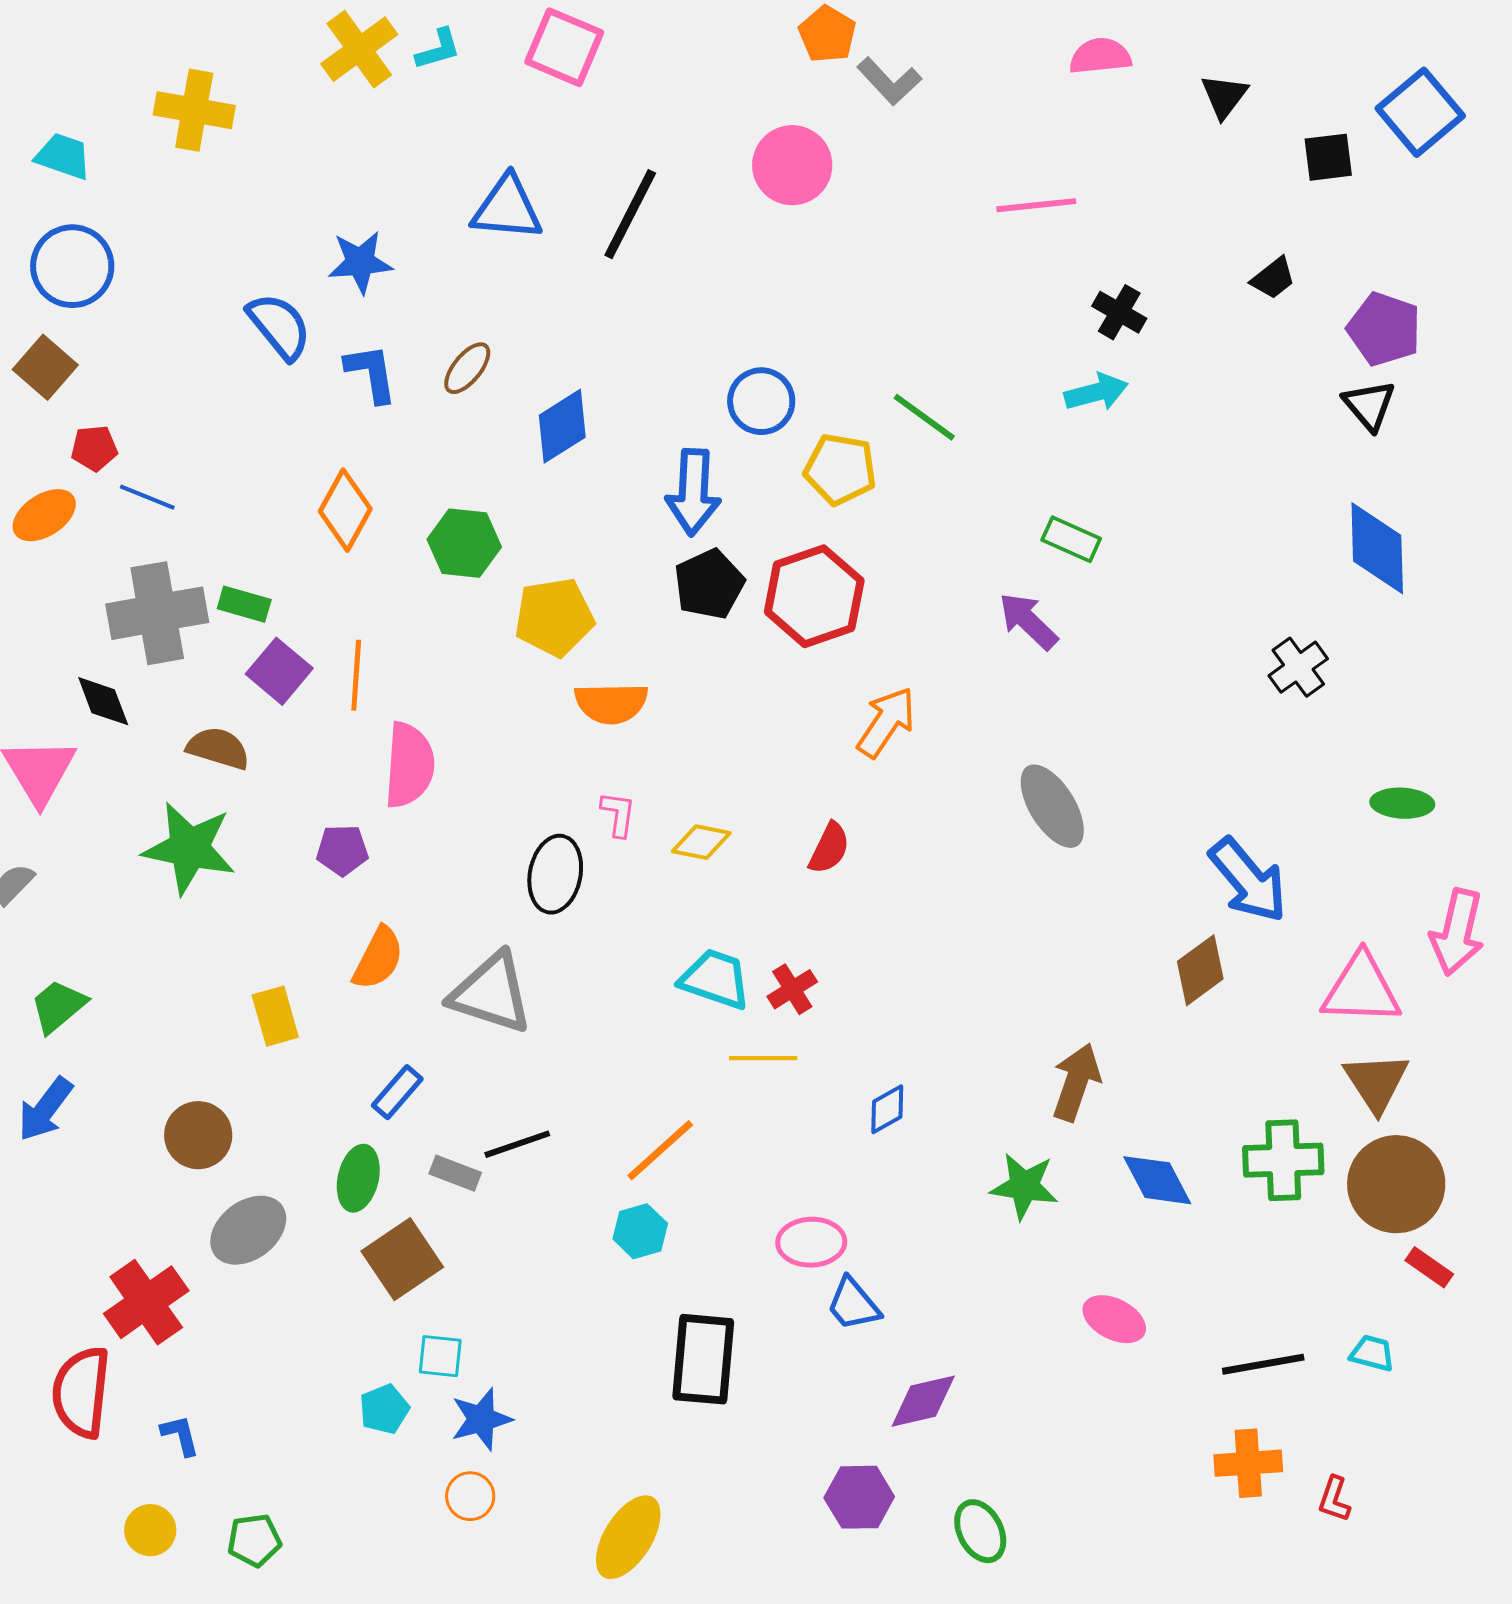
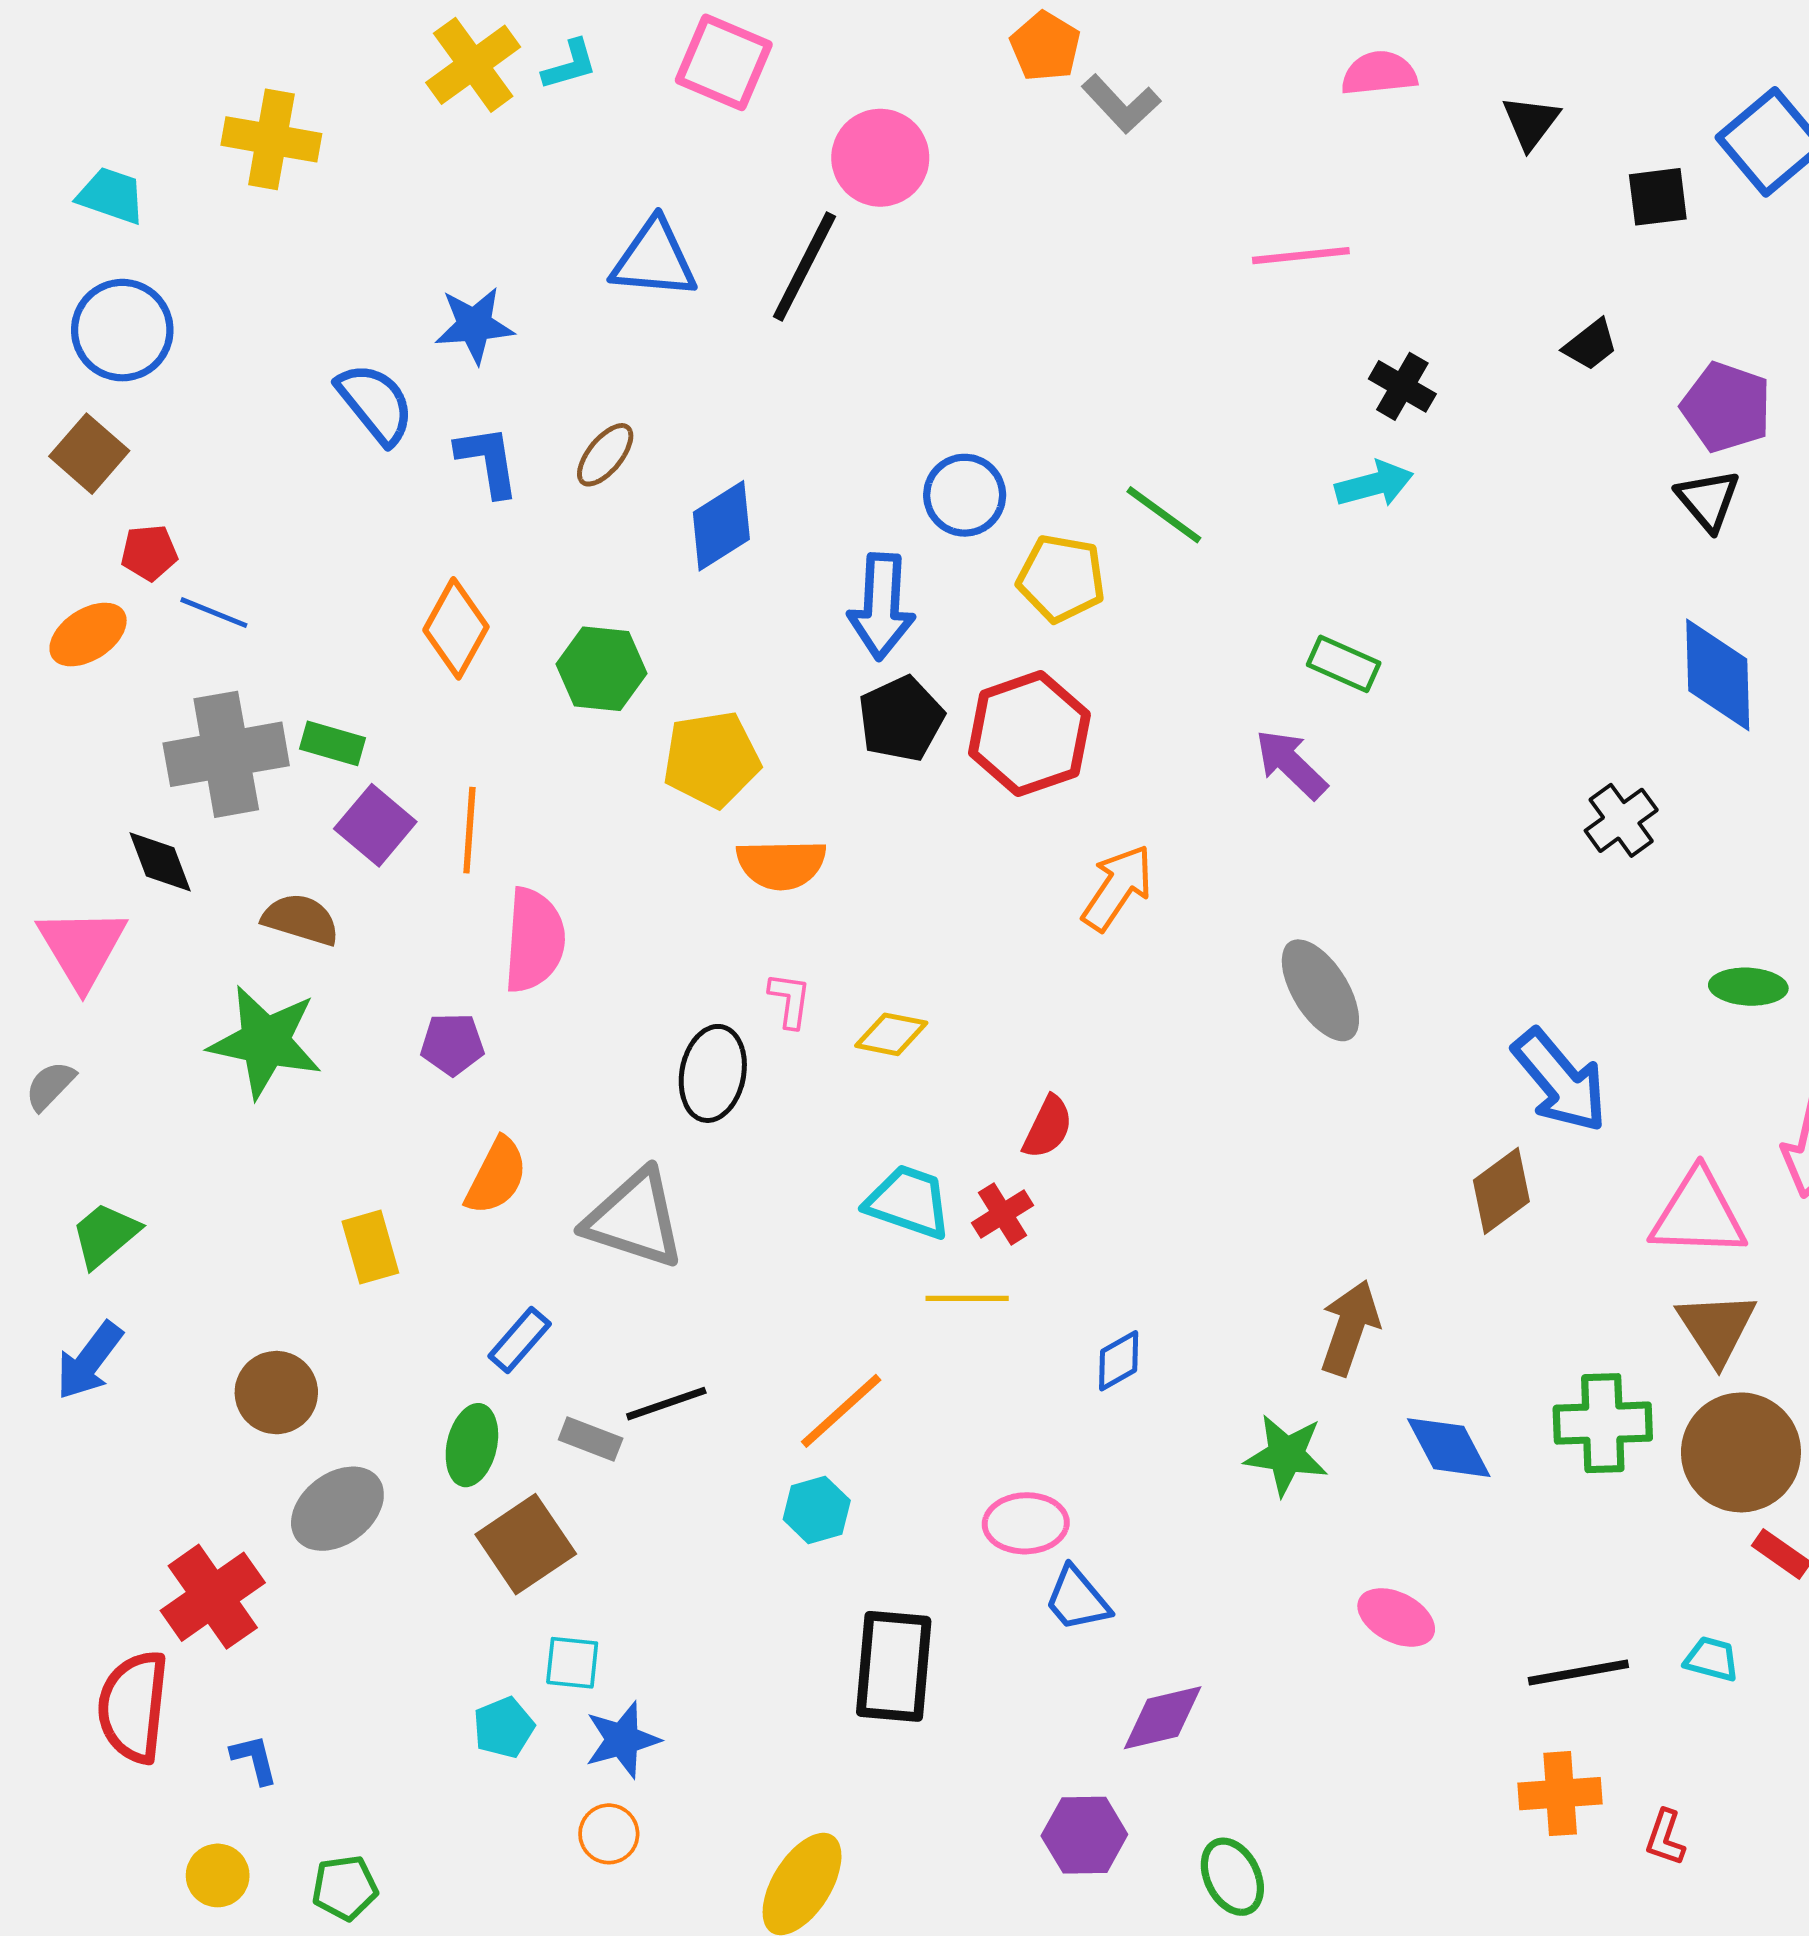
pink circle: (792, 165) -> (880, 158), moved
red semicircle: (829, 848) -> (1048, 1127), moved

